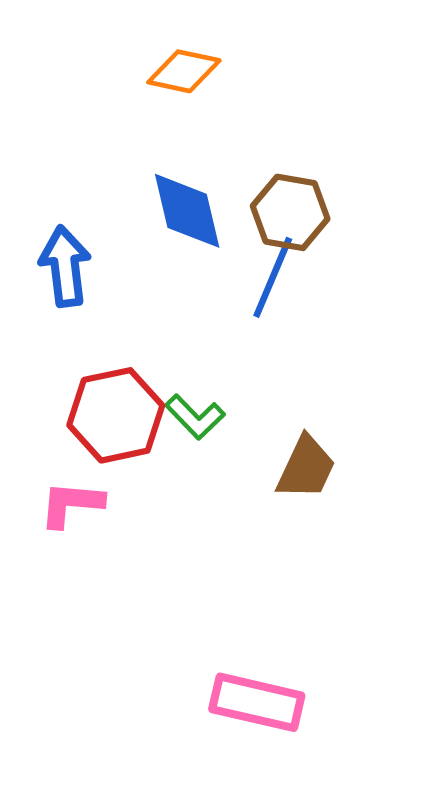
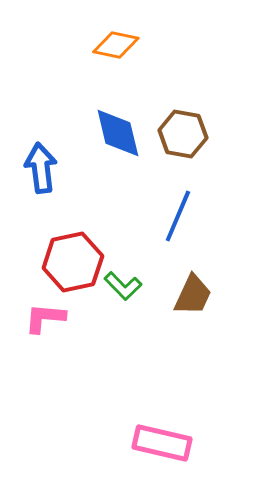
blue line: (273, 277) -> (178, 216), moved
green L-shape: (195, 417) -> (123, 286), moved

